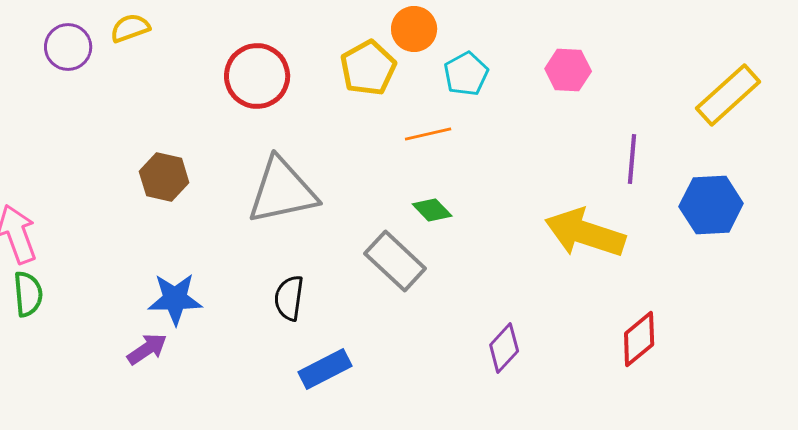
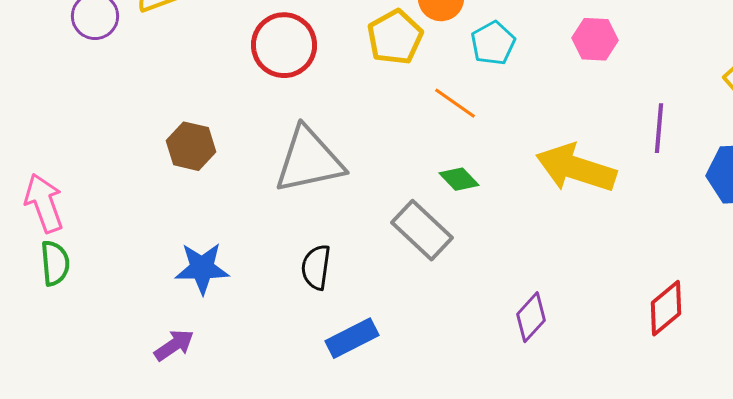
orange line: (428, 134) -> (455, 103), turned 48
yellow arrow: (585, 233) -> (576, 168), moved
purple arrow: (147, 349) -> (174, 345), moved

